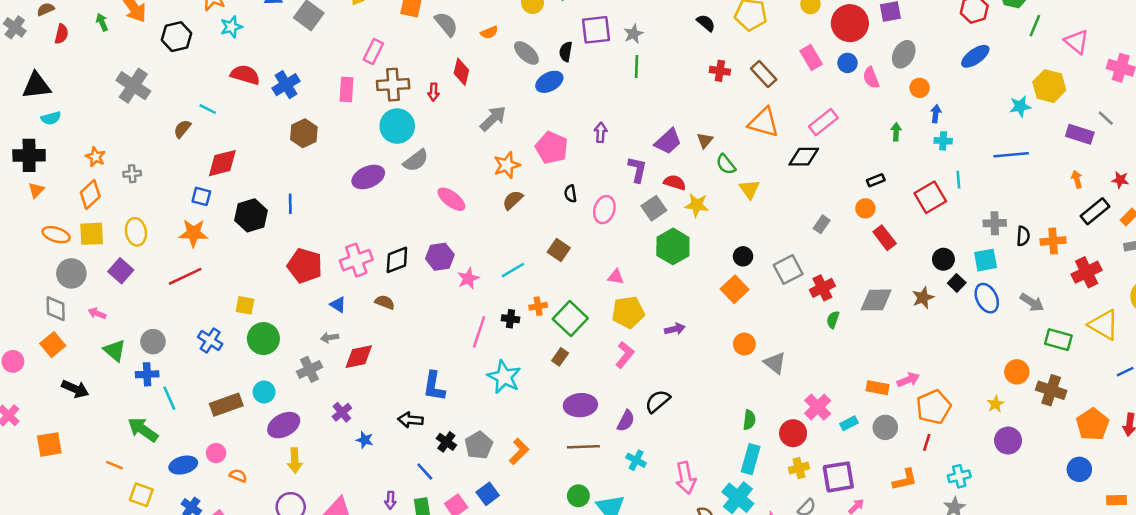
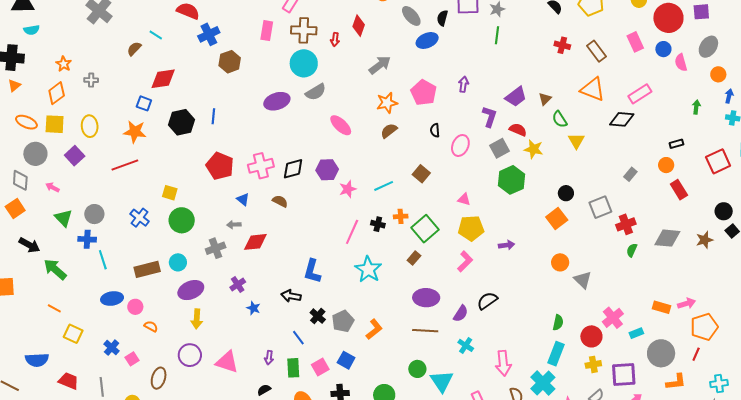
blue cross: (286, 85) -> (209, 34), moved
gray circle: (885, 427) -> (661, 353), moved, size x1.4
green arrow: (143, 430) -> (55, 269), moved
blue ellipse: (183, 465) -> (112, 299), moved
blue square: (488, 494) -> (346, 360), turned -30

